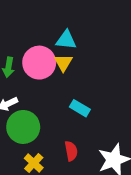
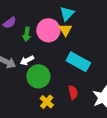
cyan triangle: (66, 40) -> (67, 14), turned -49
cyan rectangle: (80, 108) -> (78, 62), size x1.6

